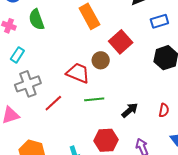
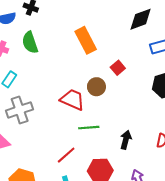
red square: (121, 42) -> (118, 68), size x0.6
red line: (53, 103) -> (66, 155), moved
black arrow: (130, 110) -> (126, 140), turned -36

